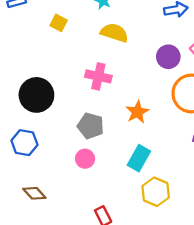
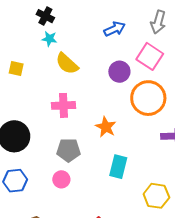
yellow semicircle: (114, 33) -> (67, 64), turned -140
pink circle: (85, 159) -> (61, 179), moved
yellow hexagon: (156, 192) -> (156, 196), moved

